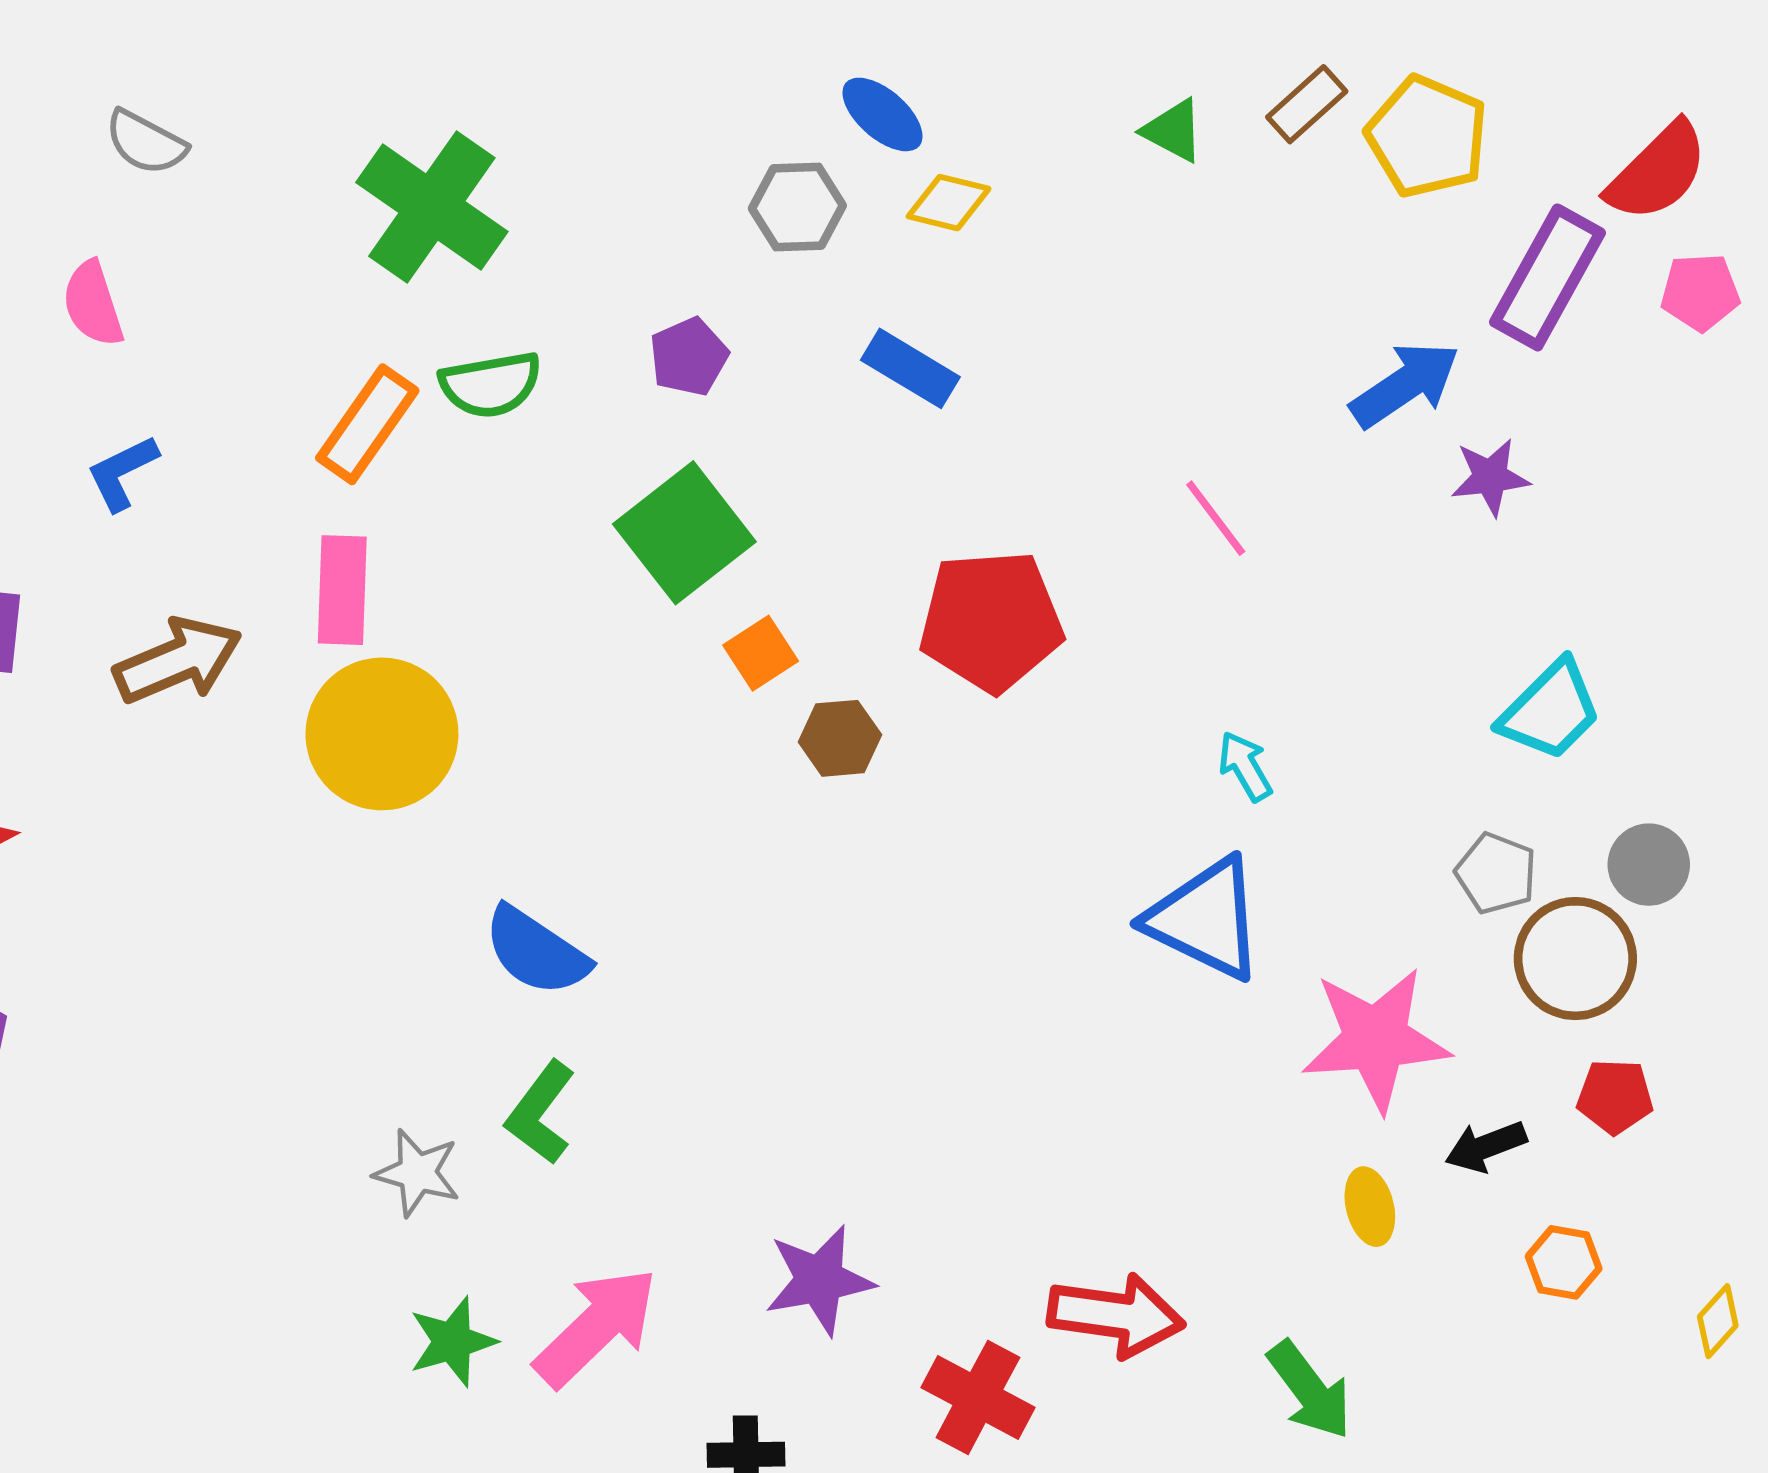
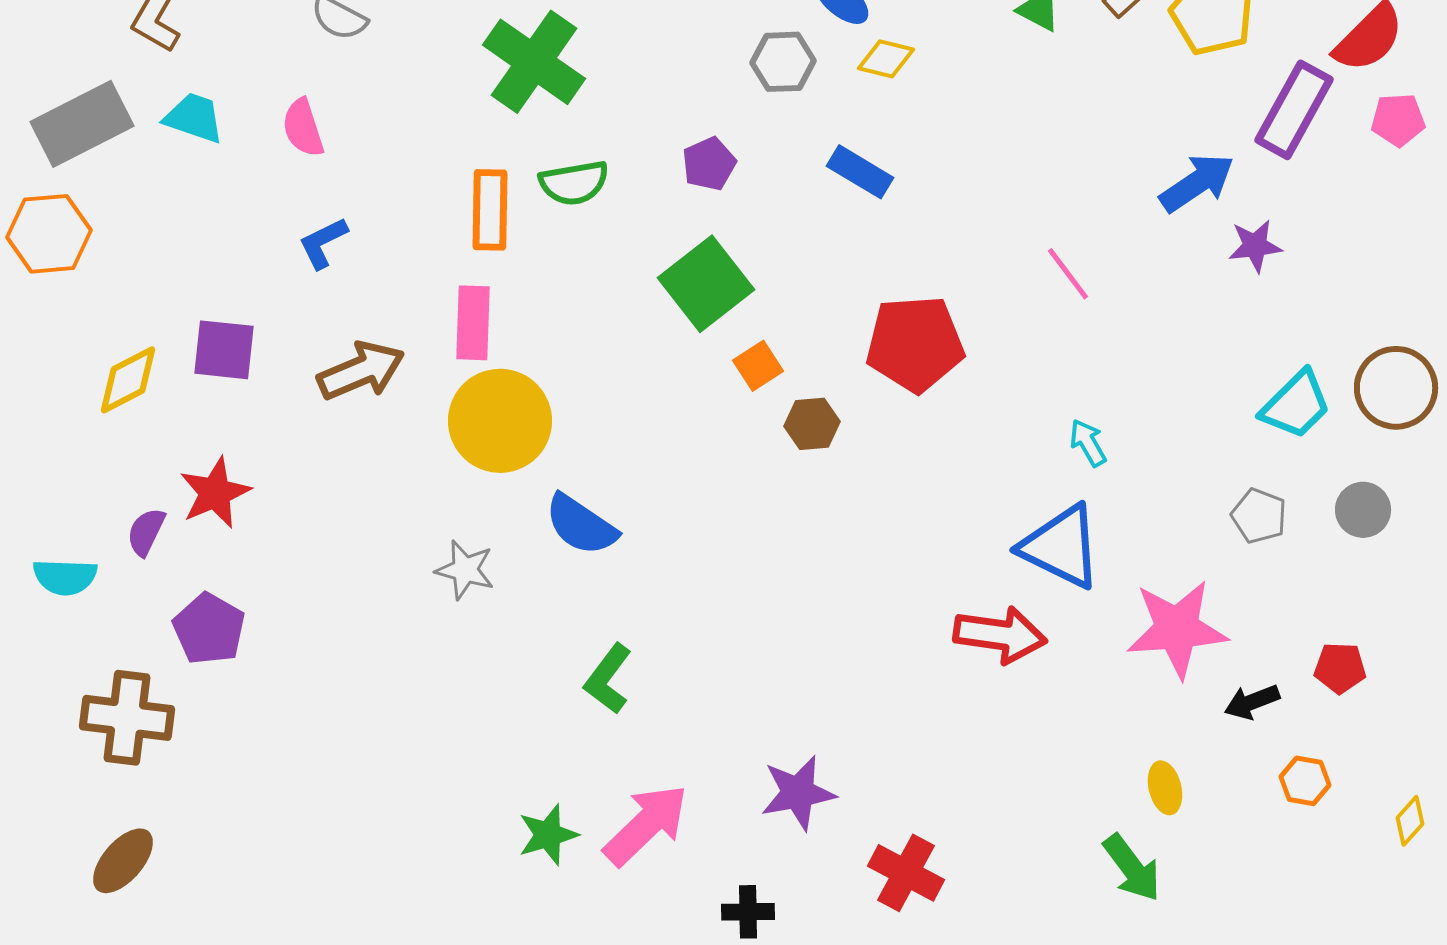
orange rectangle: (367, 424) -> (490, 210), turned -34
blue semicircle: (536, 951) -> (581, 525), moved
brown circle: (1575, 959) -> (1396, 388), moved
gray star: (417, 1173) -> (465, 570), moved
yellow ellipse: (1370, 1207) -> (1165, 788), moved
red arrow: (1116, 1315) -> (1000, 635), moved

